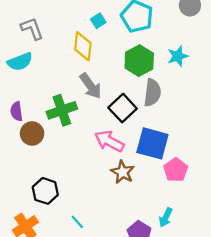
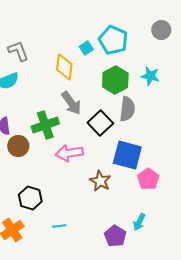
cyan square: (98, 21) -> (86, 48), moved
cyan star: (178, 56) -> (150, 76), turned 30
pink arrow: (109, 141) -> (69, 153), moved, turned -36
cyan line: (77, 222) -> (59, 226), turned -56

